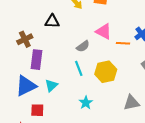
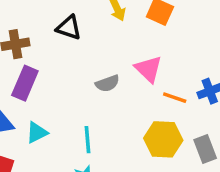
cyan line: (79, 68) -> (88, 140), moved
yellow hexagon: (106, 72) -> (163, 139), moved

